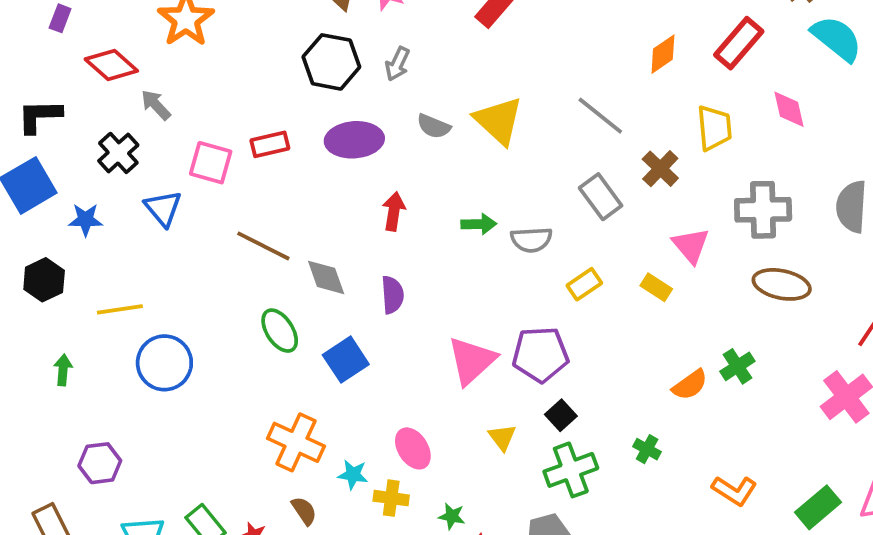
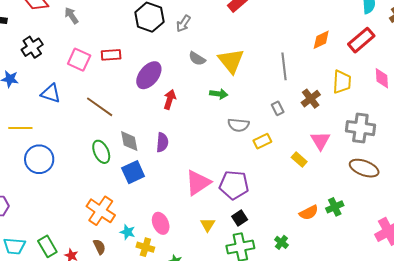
gray arrow: (156, 105) -> (71, 16), moved
gray line: (600, 116) -> (284, 66), turned 36
purple ellipse: (354, 140) -> (149, 75), moved, turned -56
gray rectangle: (601, 197) -> (278, 108), size x0.6
blue triangle: (163, 208) -> (51, 93), moved, turned -40
green arrow: (479, 224) -> (219, 94), moved
gray diamond: (326, 277) -> (129, 141), moved
yellow rectangle: (584, 284) -> (262, 141), moved

